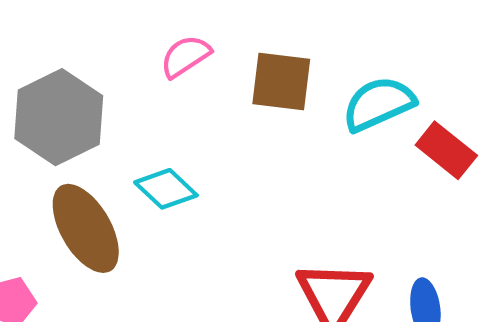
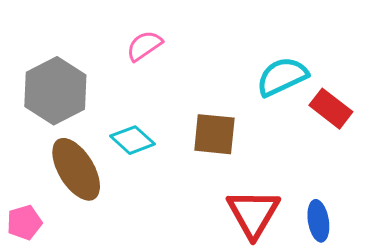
brown square: (281, 81) -> (214, 134), moved

